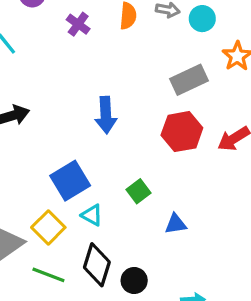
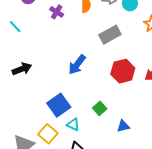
gray rectangle: (189, 80) -> (110, 35), moved
blue arrow: (106, 115) -> (77, 65), turned 45

